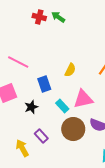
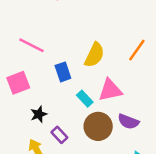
yellow semicircle: (70, 70) -> (94, 55), size x1.5
black star: (31, 107) -> (39, 114), moved

